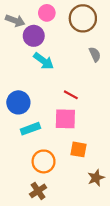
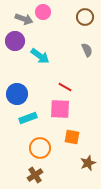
brown circle: (83, 18) -> (85, 17), moved, size x0.7
gray arrow: (15, 21) -> (24, 19), moved
purple circle: (34, 36) -> (15, 41), moved

